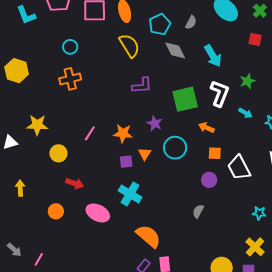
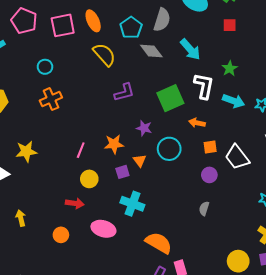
gray semicircle: (191, 22) -> (162, 20), size x1.6
cyan arrow: (245, 113) -> (234, 101), size x1.5
yellow circle: (58, 153) -> (89, 179), moved

